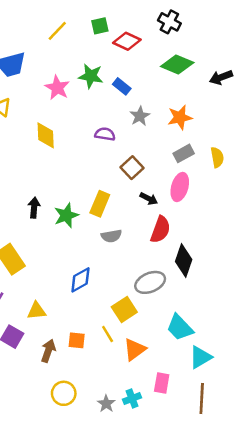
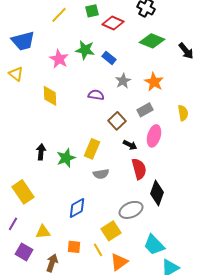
black arrow: (221, 77) -> (186, 51), turned -108
orange star: (180, 117) -> (154, 82), turned -30
gray rectangle: (184, 153) -> (145, 110), moved
red semicircle: (160, 230) -> (139, 169), turned -35
orange square: (77, 340) -> (74, 247), moved

